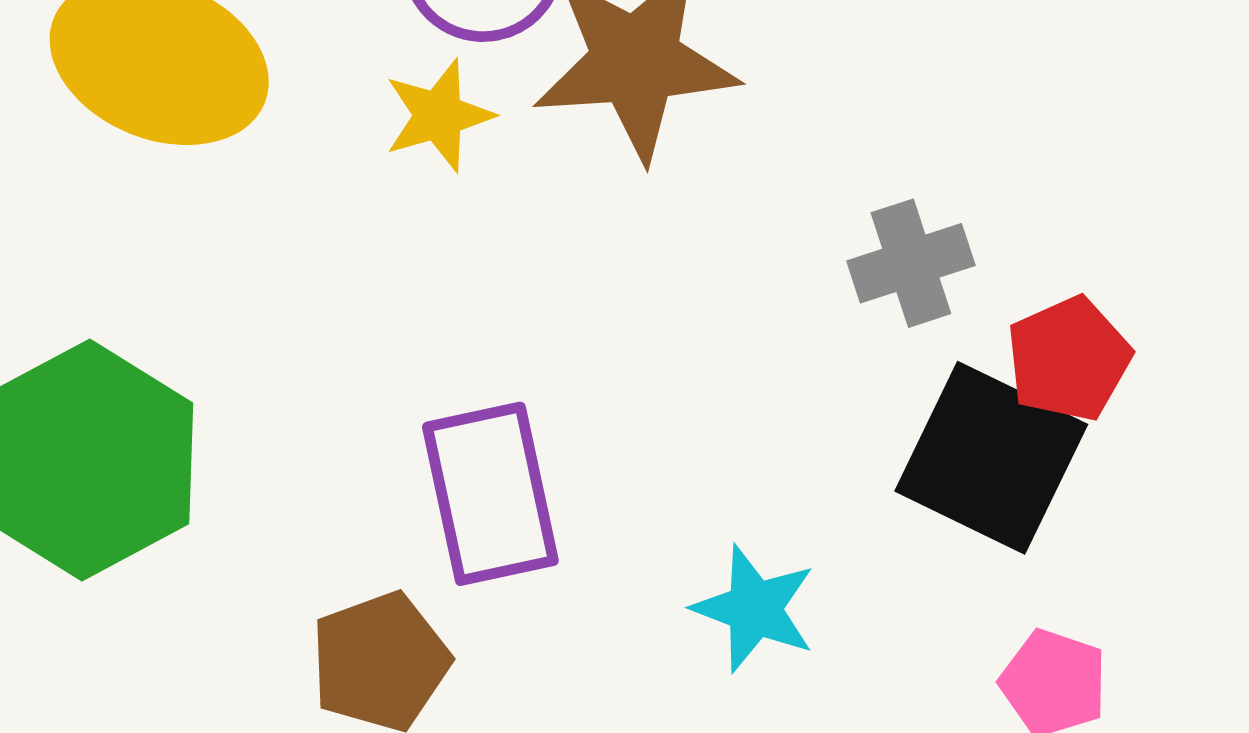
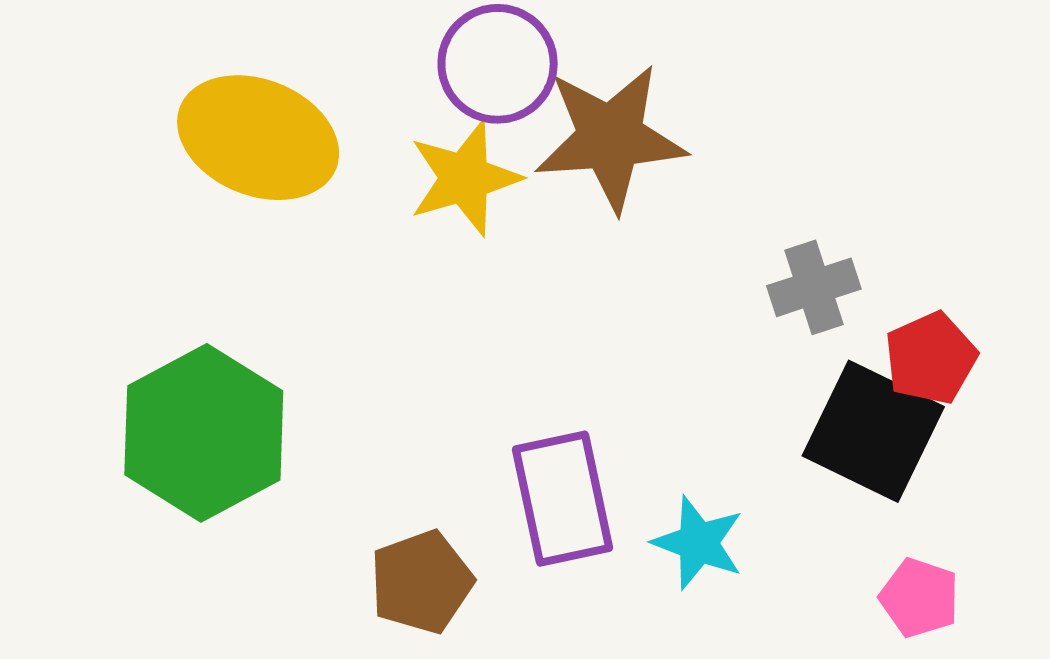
yellow star: (439, 115) -> (465, 178), size x1.4
purple rectangle: (490, 494) -> (563, 499), moved

